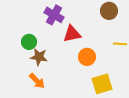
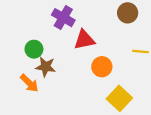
orange arrow: (37, 81) -> (29, 83), moved
yellow square: (102, 84) -> (119, 98), turned -30

